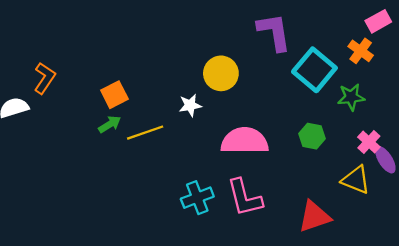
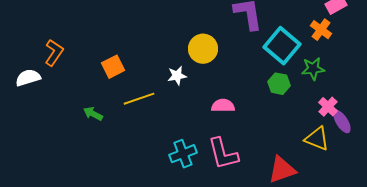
green arrow: (110, 124) -> (93, 114), moved, turned -120
green hexagon: (312, 136) -> (279, 84), moved
pink semicircle: (245, 141) -> (223, 106), size x0.6

